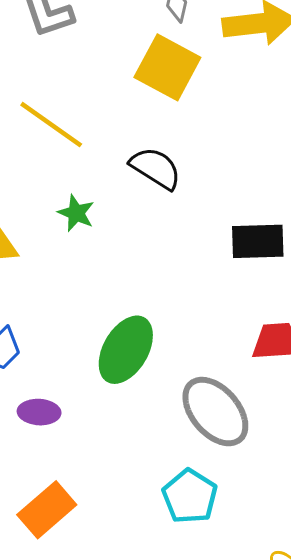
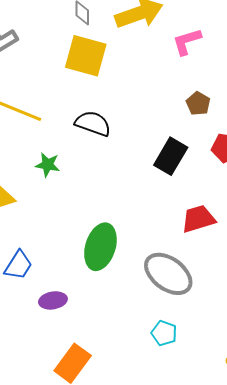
black rectangle: (258, 241) -> (171, 156), turned -45
cyan pentagon: (190, 496) -> (164, 333), size x0.7

